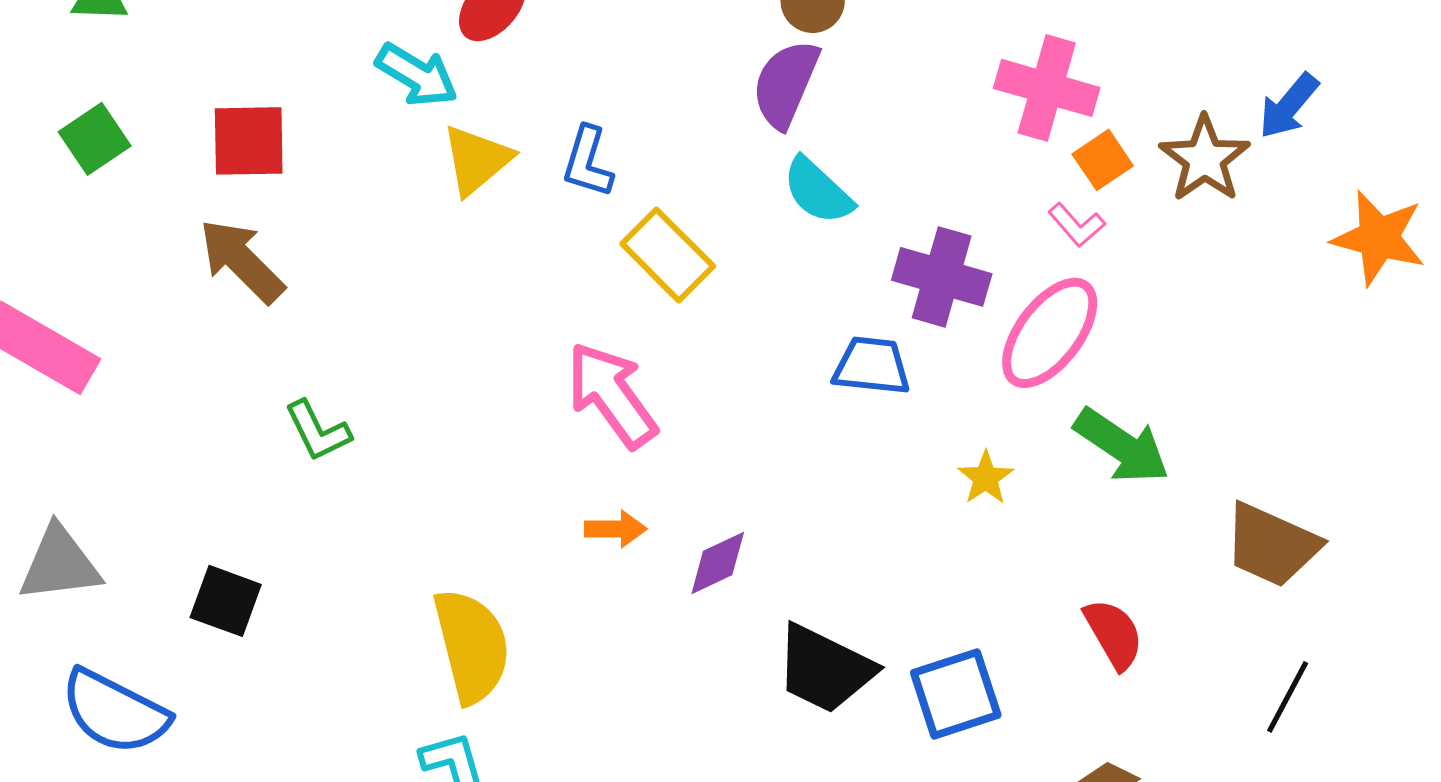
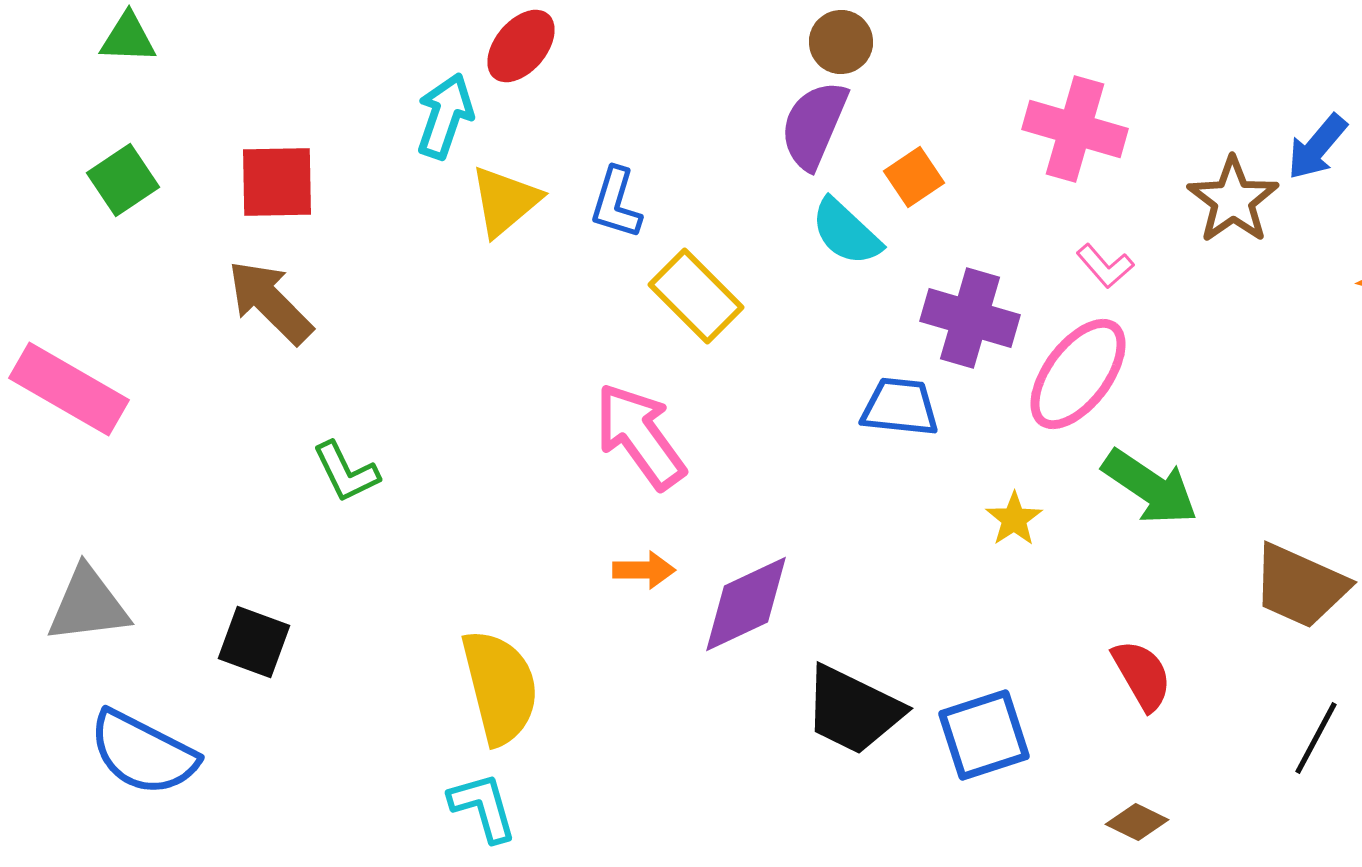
cyan arrow: (417, 75) -> (445, 116), turned -102
orange square: (1103, 160) -> (914, 177), moved
purple diamond: (718, 563) -> (746, 604), size x1.5

